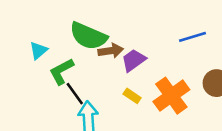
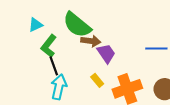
purple trapezoid: (134, 60) -> (106, 53), turned 75
green L-shape: (62, 71) -> (49, 46), turned -40

